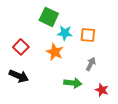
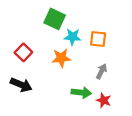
orange star: (55, 52) -> (61, 58), turned -30
red star: (102, 90) -> (104, 100), moved

